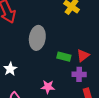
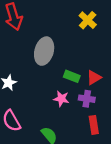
pink star: (48, 87) -> (61, 99), moved

